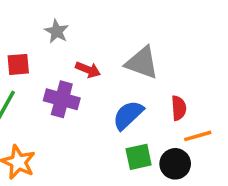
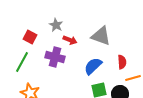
gray star: (57, 31) -> (56, 25), moved
red square: (18, 64) -> (30, 37), turned 32

